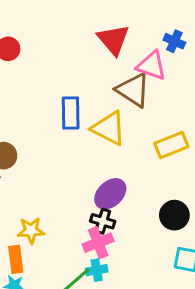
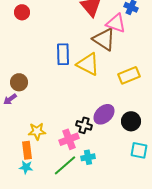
purple ellipse: (110, 194) -> (104, 114), moved
pink cross: (98, 243) -> (69, 139), moved
cyan cross: (97, 270) -> (88, 157), moved

